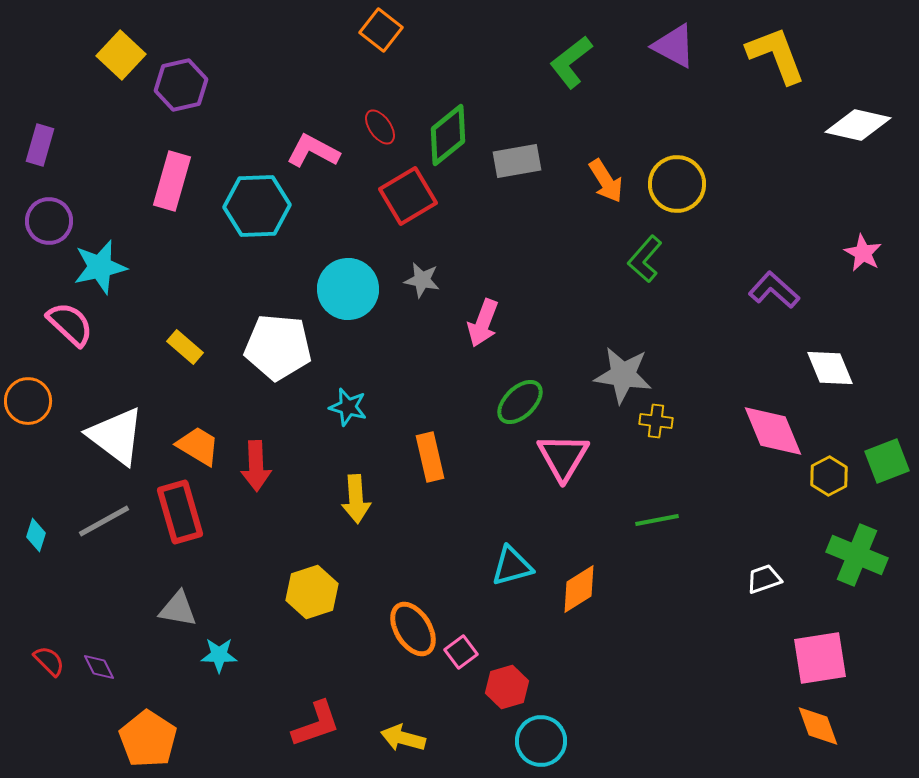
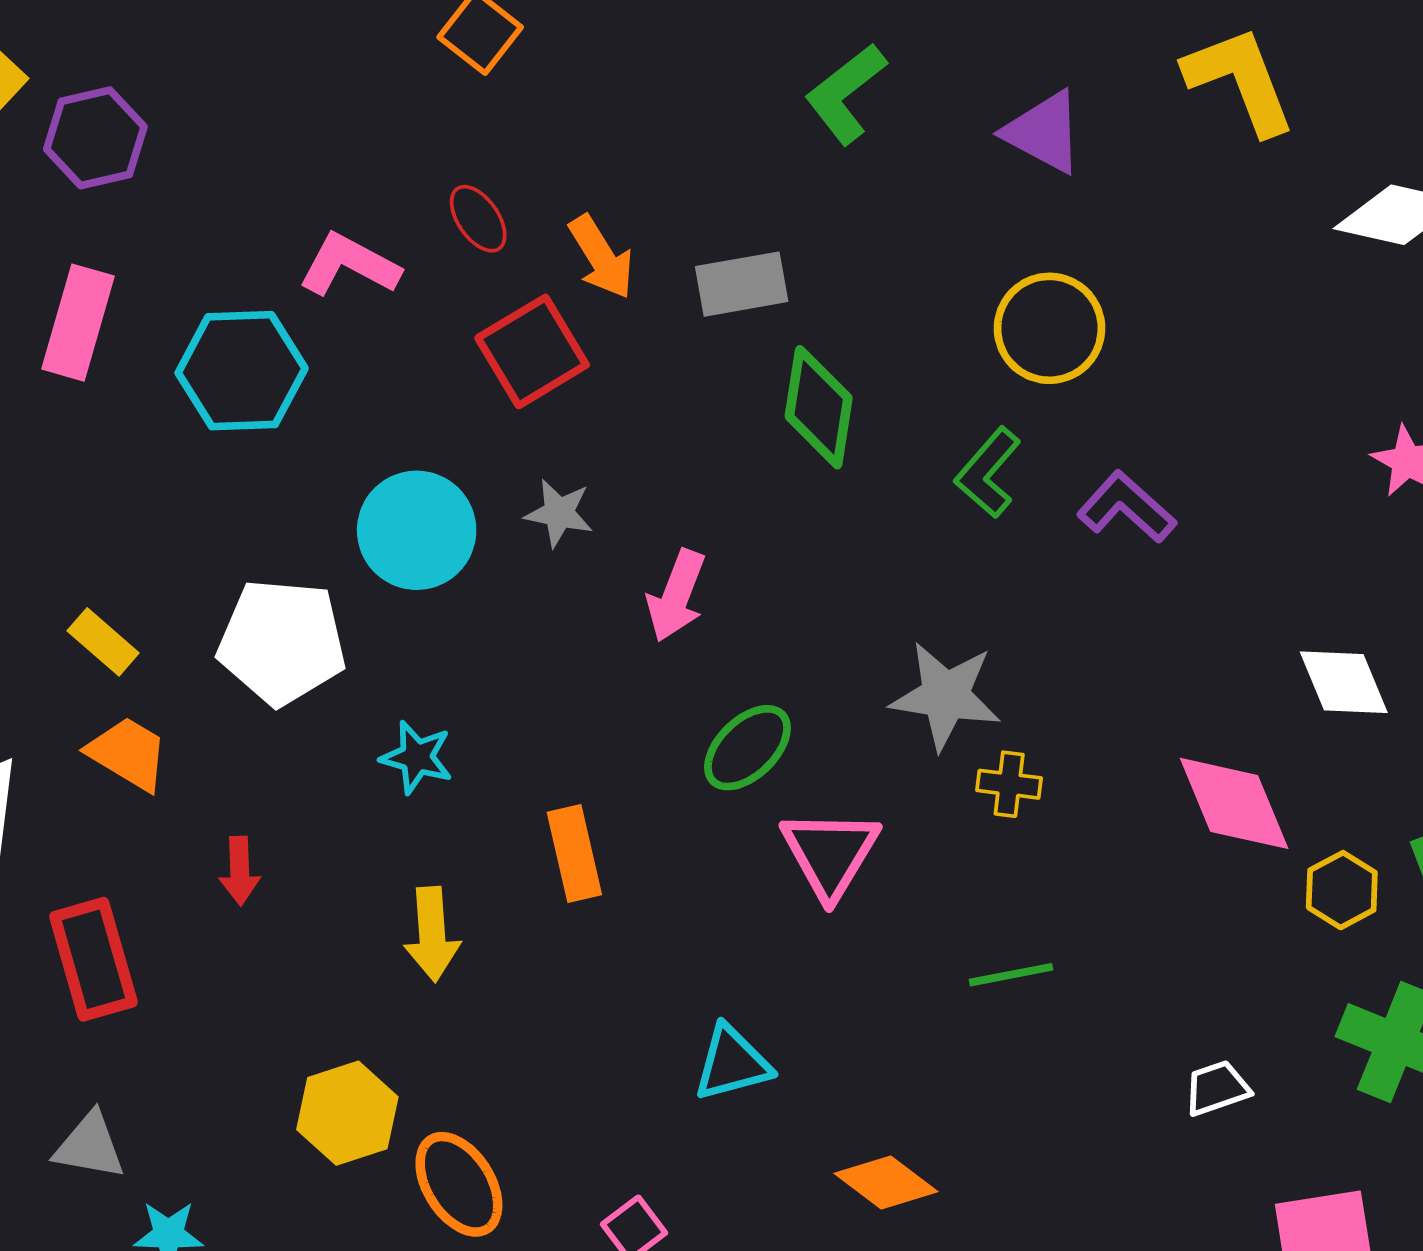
purple triangle: (674, 46) -> (1044, 132), moved
green diamond: (448, 135) -> (819, 407), moved, turned -42
orange arrow: (606, 181) -> (601, 257), moved
purple L-shape: (774, 290) -> (1126, 507), moved
orange trapezoid: (198, 446) -> (128, 753), moved
red arrow: (256, 466) -> (240, 871), size x0.7
orange diamond: (579, 589) -> (886, 1182), moved, turned 69
orange ellipse: (413, 629) -> (459, 1184), moved

